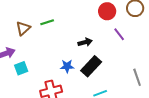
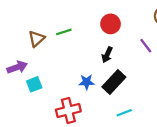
red circle: (107, 11) -> (111, 24), moved
black arrow: (85, 42) -> (107, 55), turned 128

